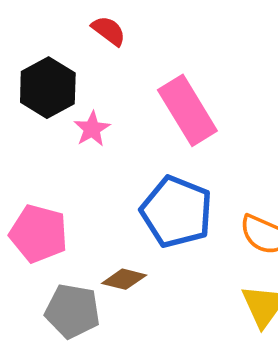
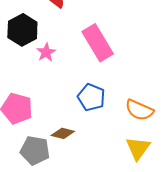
blue pentagon: (177, 212) -> (91, 97), size x0.7

